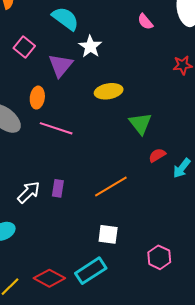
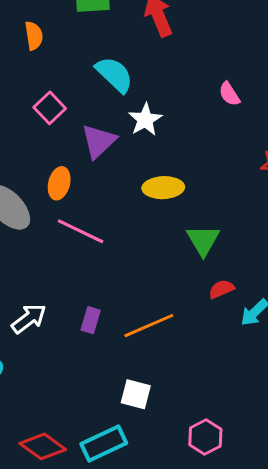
purple rectangle: (58, 188) -> (91, 320), moved

